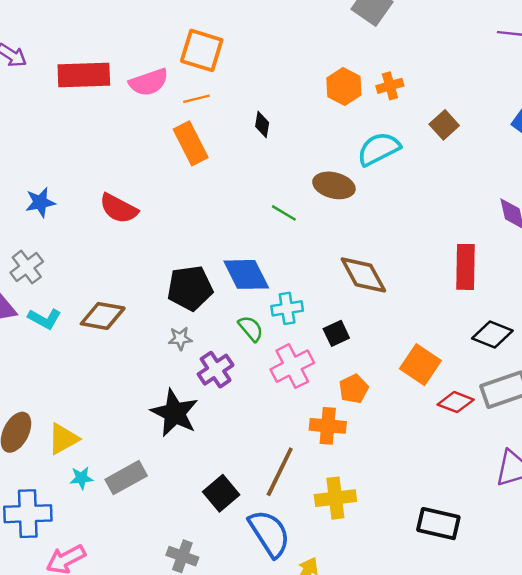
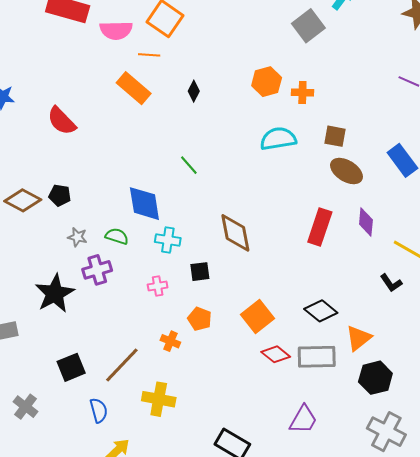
brown square: (444, 125) -> (335, 136), turned 35
orange rectangle: (191, 143) -> (134, 88), turned -40
brown ellipse: (334, 185) -> (346, 171), moved
red rectangle: (465, 267) -> (320, 227), moved
black pentagon: (190, 288) -> (60, 195), moved, size x0.6
green semicircle: (251, 329) -> (117, 236), moved, turned -50
pink cross: (292, 366) -> (158, 286), size x0.6
orange pentagon: (354, 389) -> (200, 319), turned 30
orange cross: (328, 426) -> (170, 341), size x0.7
blue semicircle: (269, 533) -> (99, 410), size x0.6

